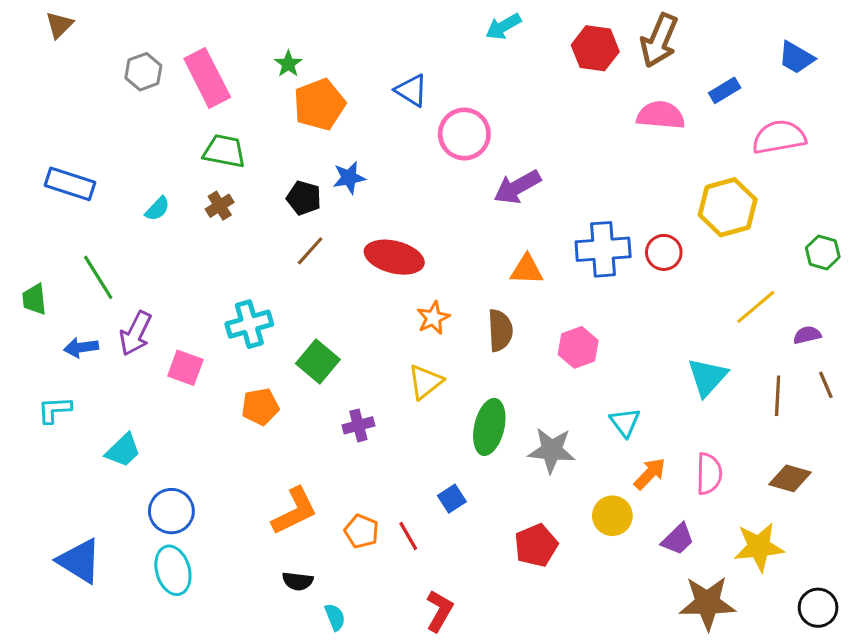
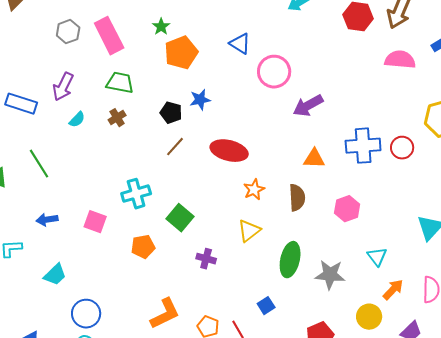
purple arrow: (136, 333) -> (63, 87), moved
blue arrow: (81, 347) -> (47, 220), moved
purple cross: (358, 425) -> (206, 259), turned 30

